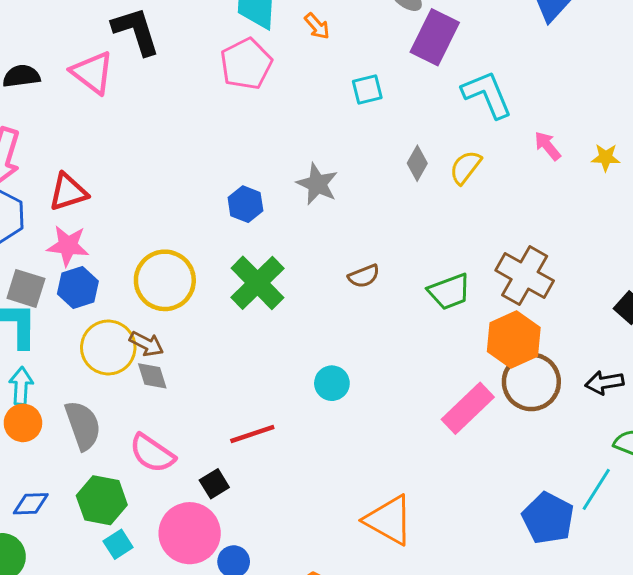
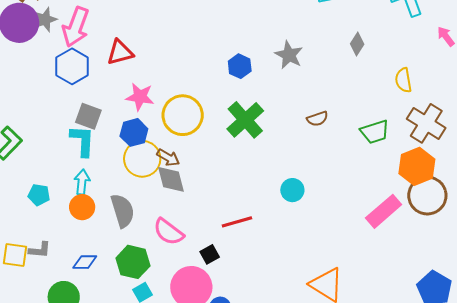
yellow semicircle: (465, 167) -> (403, 80), moved, turned -50
pink star: (68, 246) -> (140, 97), moved
blue hexagon: (78, 287) -> (134, 132), moved
gray diamond: (152, 376) -> (171, 179), size x1.4

